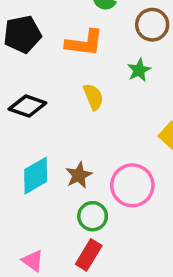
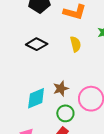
cyan diamond: (36, 176) -> (36, 98), moved

